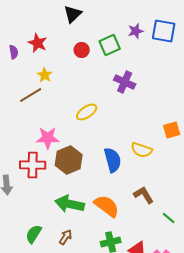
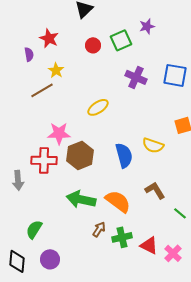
blue square: (164, 31) -> (175, 75), moved
purple semicircle: (14, 52) -> (29, 54), moved
green semicircle: (34, 234) -> (34, 229), moved
brown arrow: (66, 237) -> (99, 229), moved

